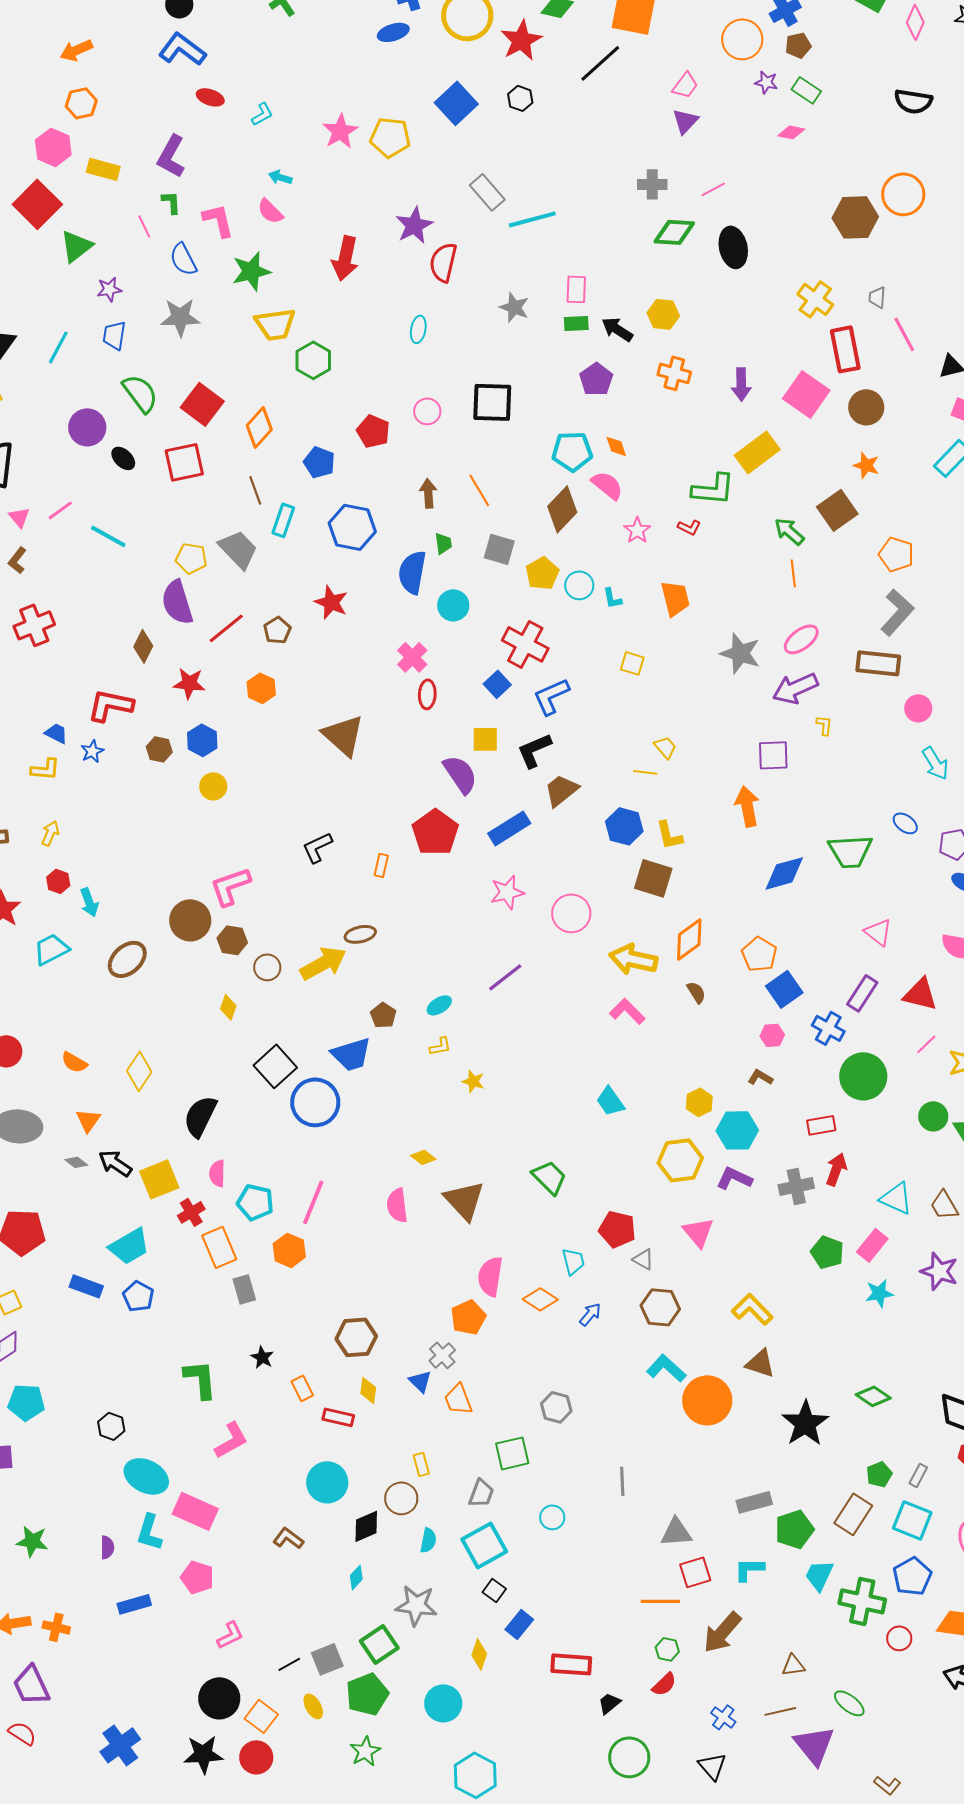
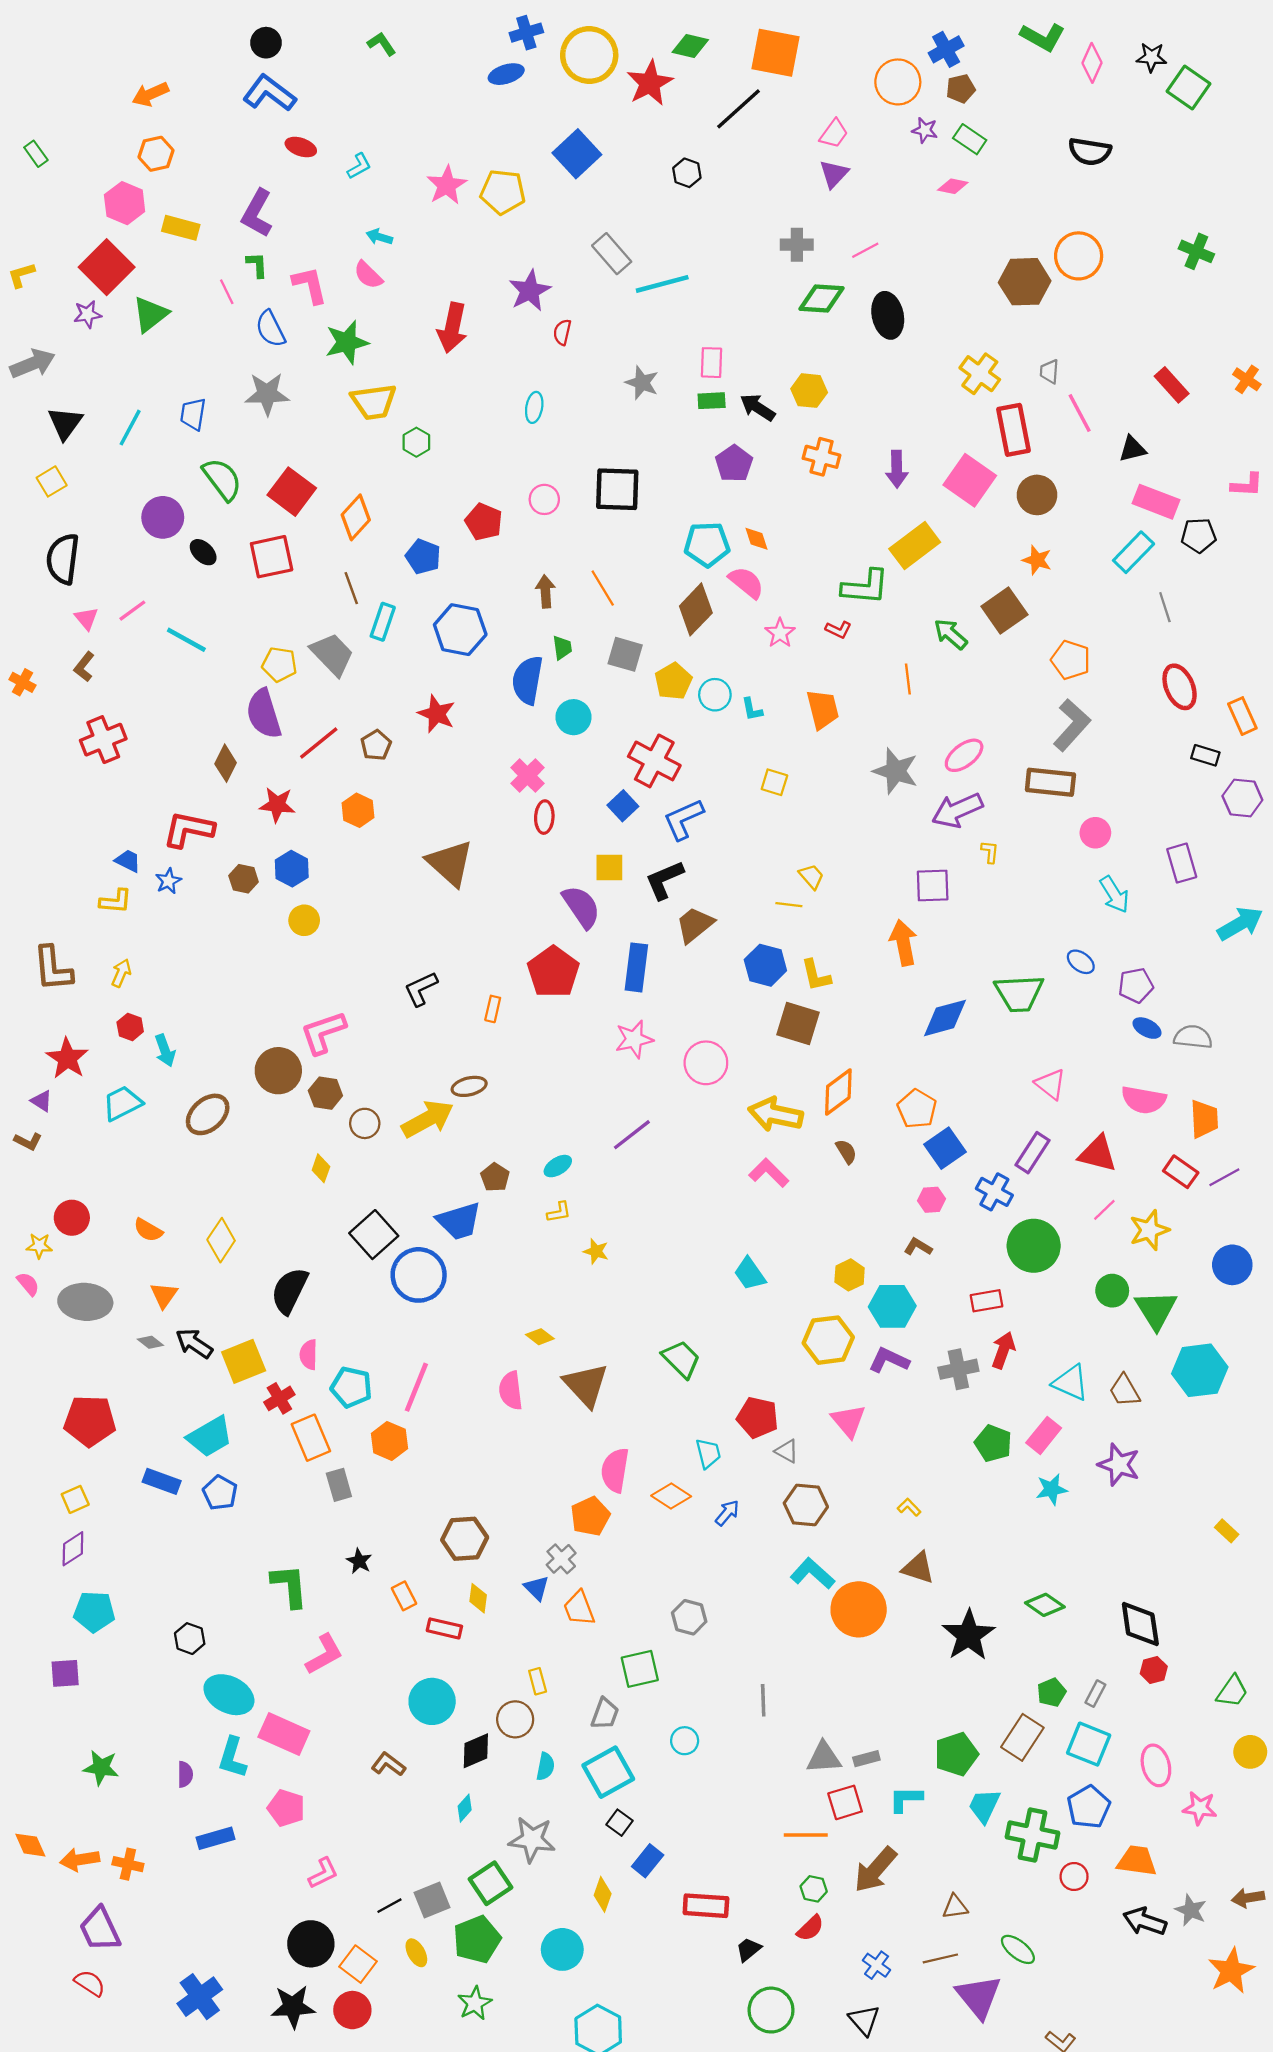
black hexagon: (520, 98) -> (687, 173), moved
red semicircle: (443, 262) -> (562, 332), size x0.6
purple star: (109, 289) -> (88, 314), moved
green hexagon: (313, 360) -> (416, 442), size x0.7
orange line: (793, 573) -> (908, 679), moved
blue rectangle: (509, 828) -> (636, 967), turned -51
yellow L-shape: (752, 1309) -> (909, 1507), size x0.5
gray rectangle: (754, 1502) -> (866, 1759), moved, size x0.7

